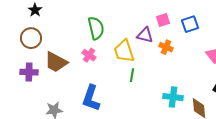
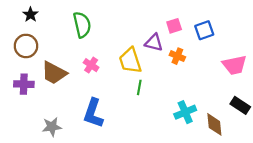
green semicircle: (96, 28) -> (82, 25), moved
cyan cross: (173, 97) -> (185, 112), turned -30

